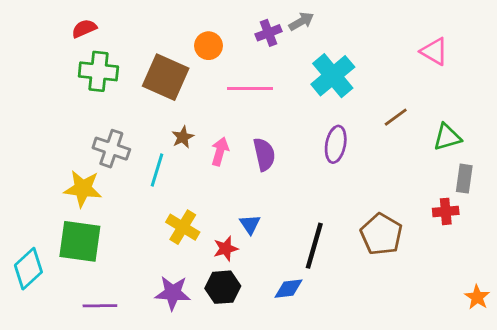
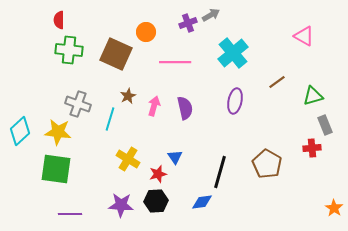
red semicircle: (84, 29) -> (59, 20), turned -66
gray rectangle: (464, 179) -> (325, 125), turned -30
cyan diamond: (28, 269) -> (20, 131), moved

